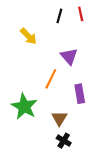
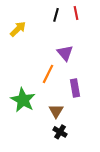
yellow arrow: (29, 36) -> (18, 29), moved, turned -90

